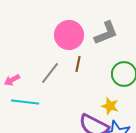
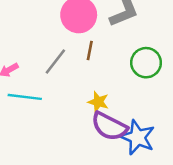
yellow star: (110, 106) -> (98, 102), moved

